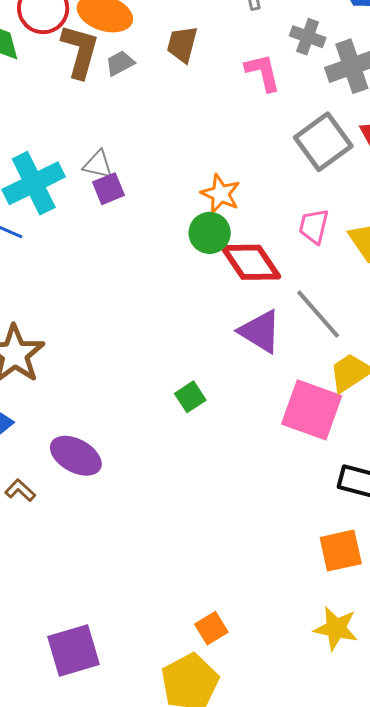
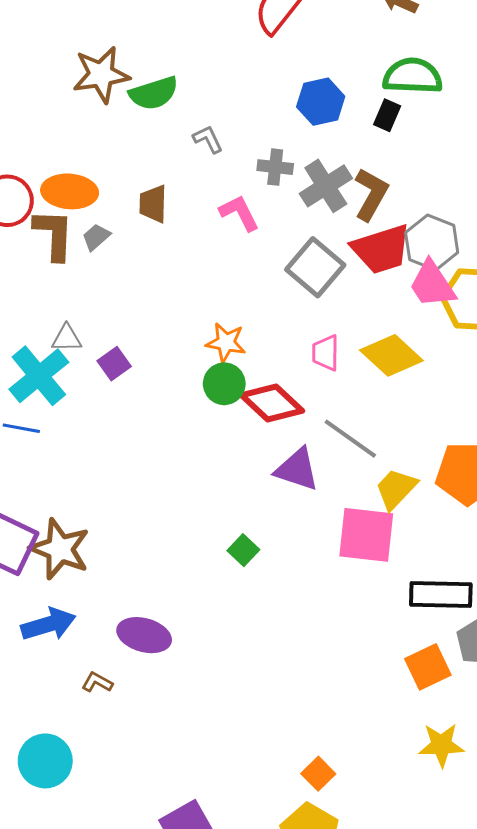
gray triangle: (98, 164) -> (67, 338), moved

